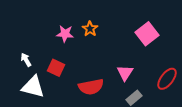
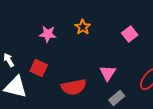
orange star: (90, 29) -> (83, 27), moved
pink square: (147, 34) -> (130, 34), size x0.7

